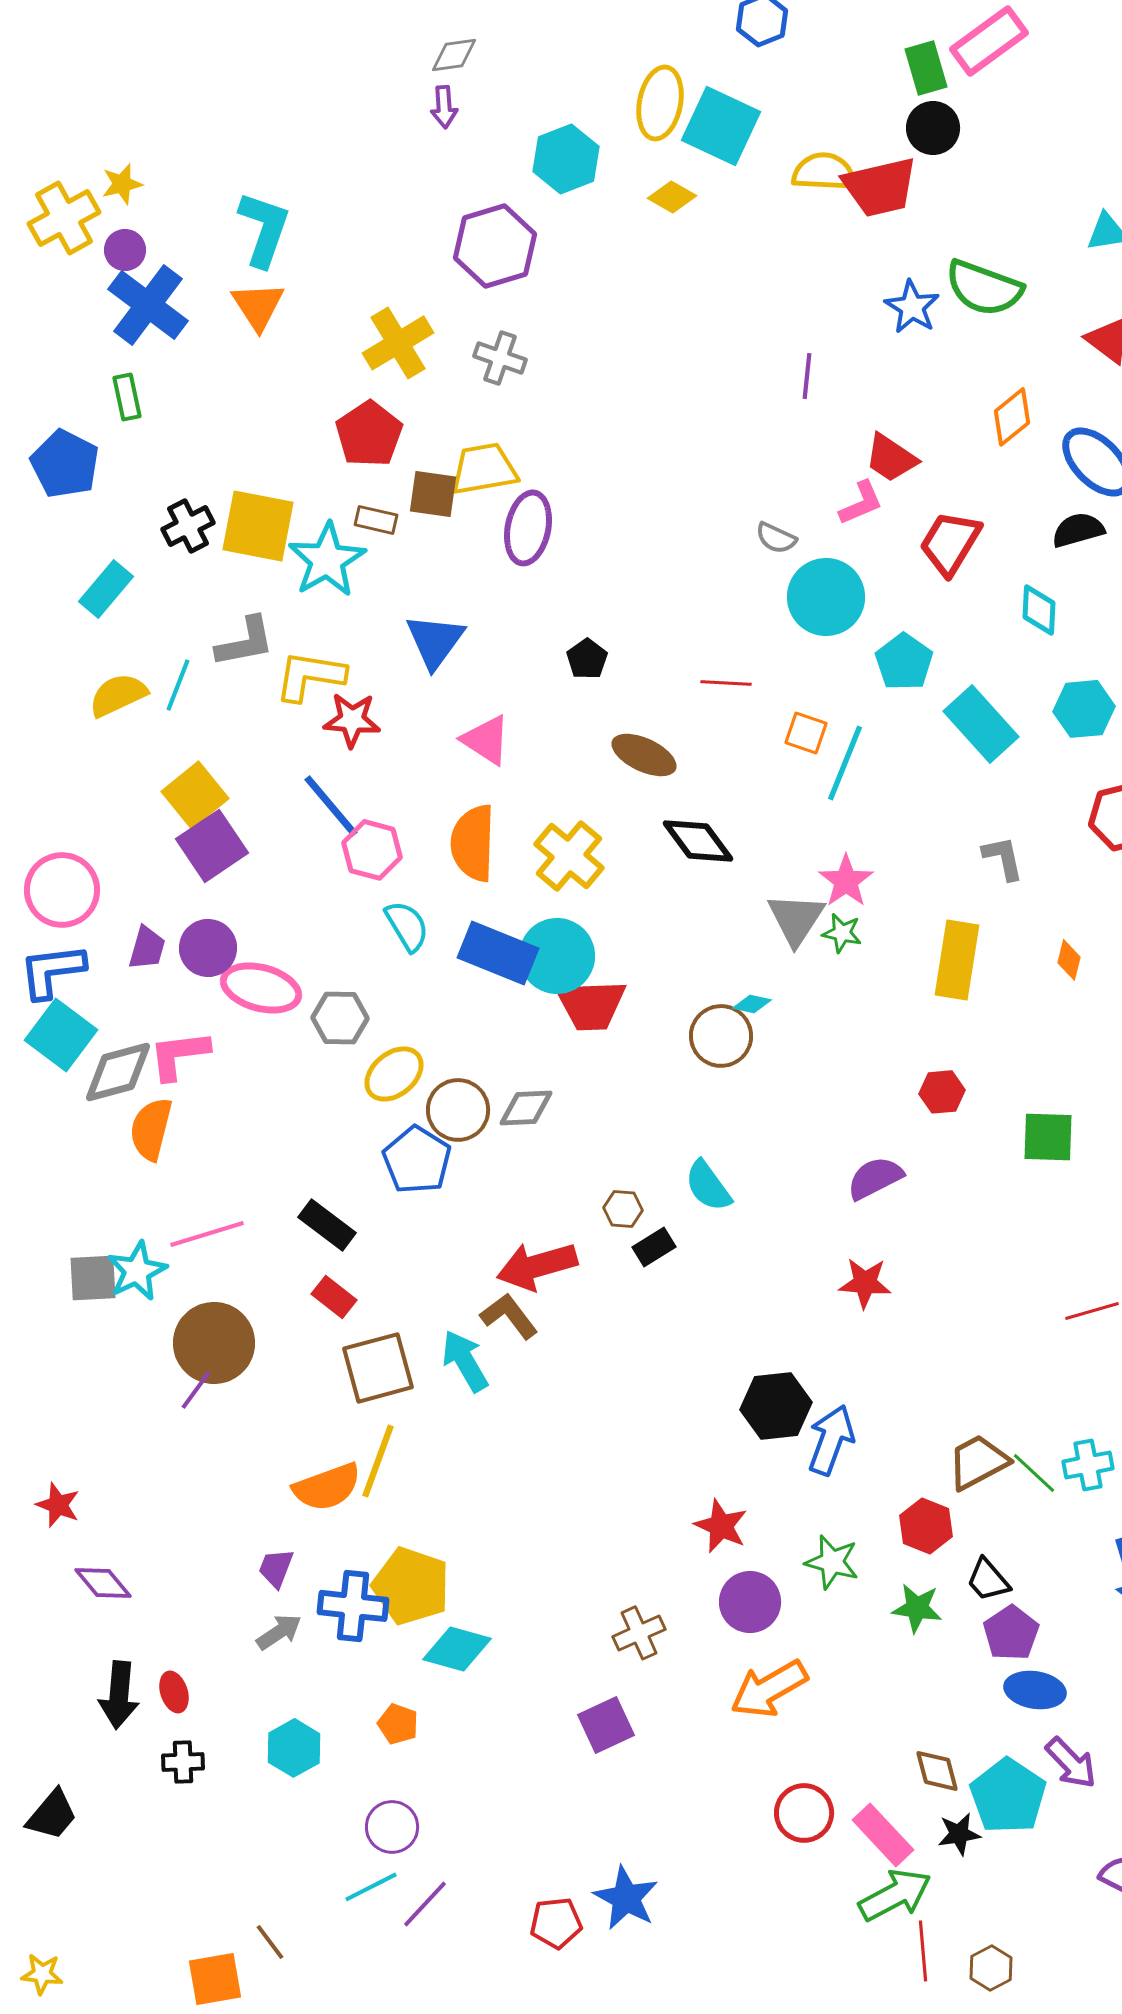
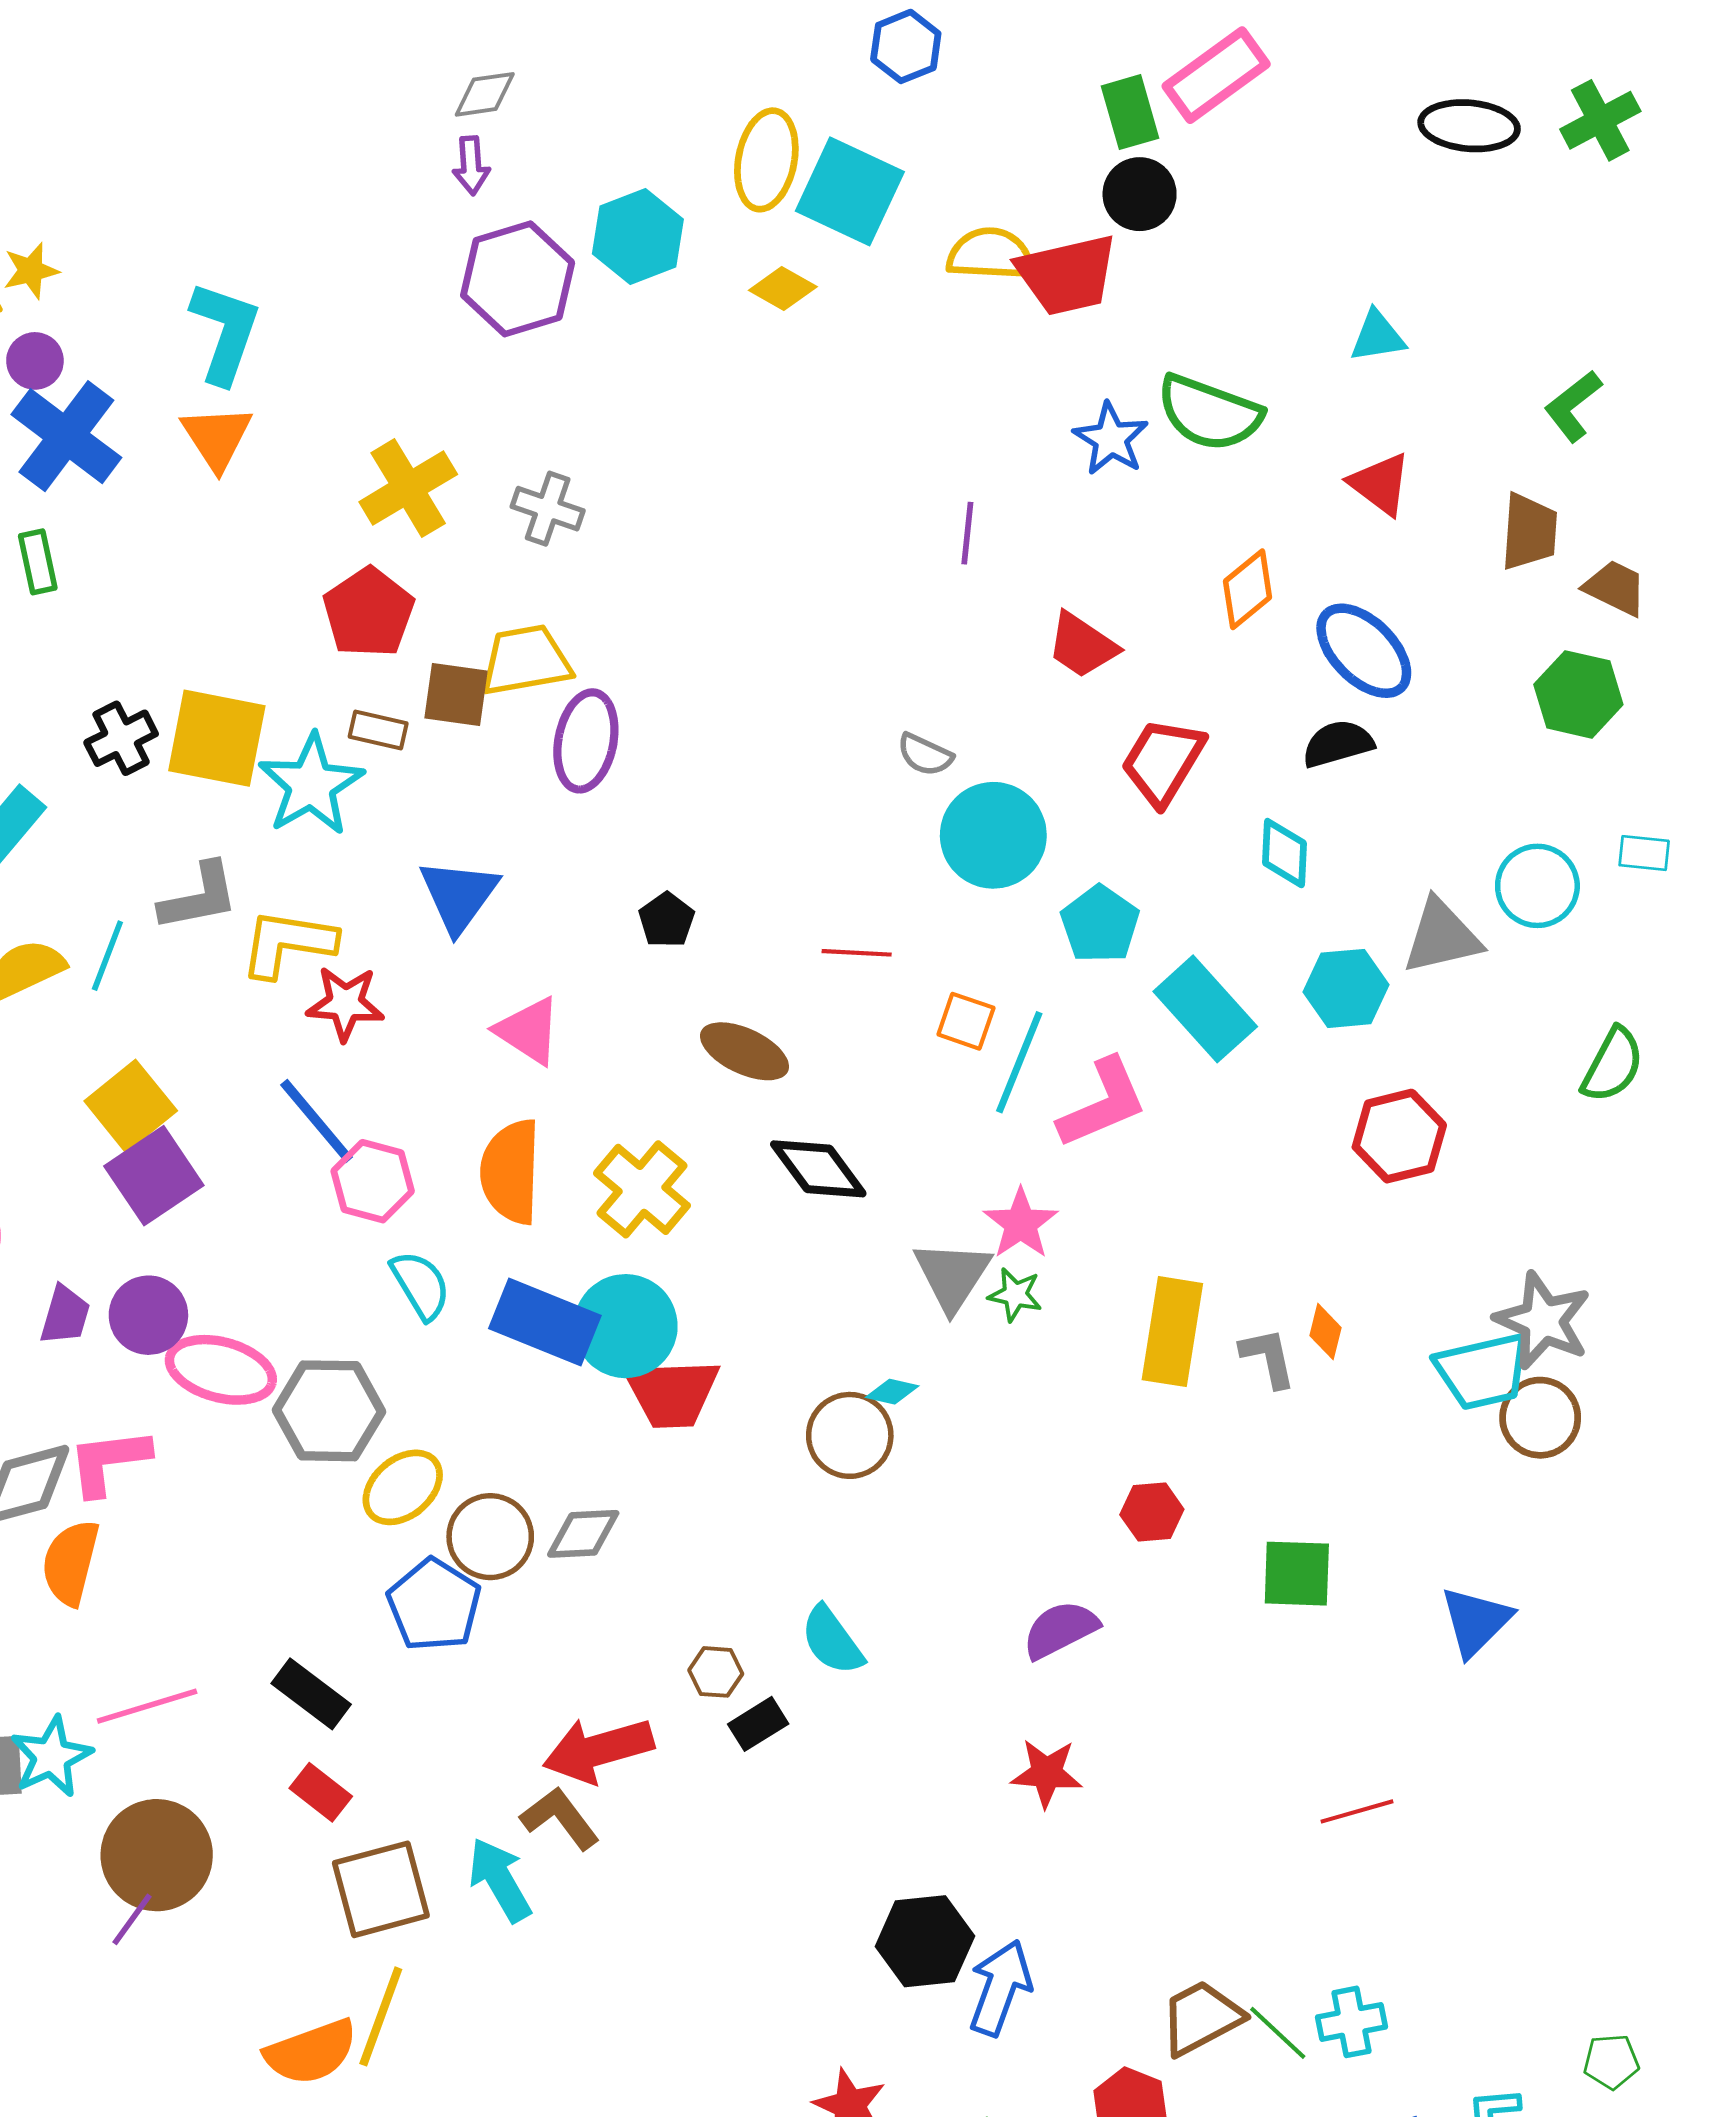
purple hexagon: (495, 246) -> (518, 279), moved
pink L-shape: (861, 503) -> (1103, 1103), moved, size x1.5
gray L-shape: (1003, 858) -> (1268, 1358), moved
gray hexagon: (340, 1018) -> (329, 1411), size x1.4

